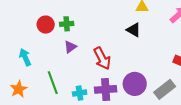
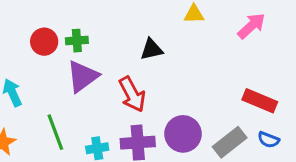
black triangle: (134, 30) -> (151, 49), moved, turned -42
purple triangle: (70, 47) -> (83, 76), size x1.6

